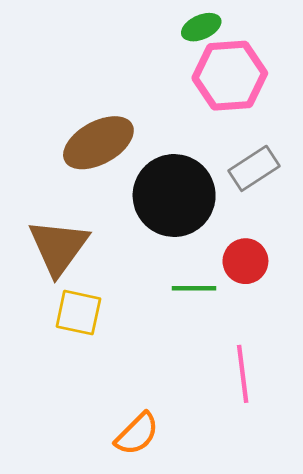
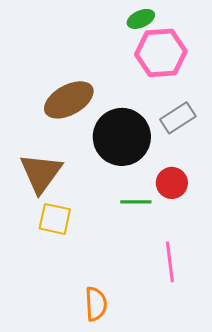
orange semicircle: (137, 434) -> (96, 304), turned -48

